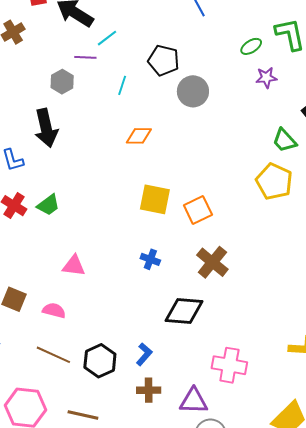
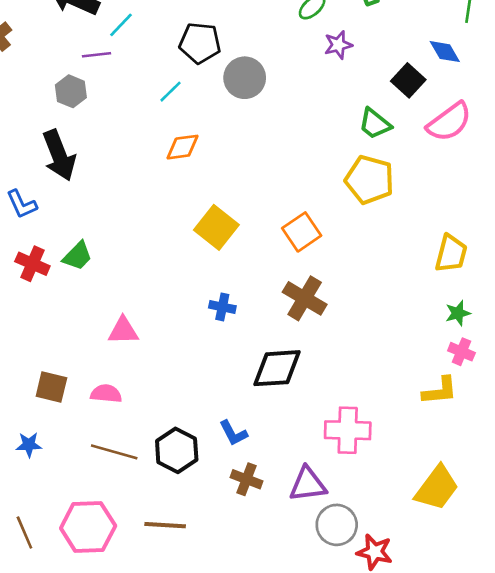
cyan line: (122, 85) -> (171, 92), moved, turned 36
yellow square: (155, 199) -> (216, 227), turned 36
orange square: (198, 210) -> (302, 232), moved
blue L-shape: (144, 354) -> (233, 433), turned 120
brown cross: (149, 390) -> (246, 479), turned 30

